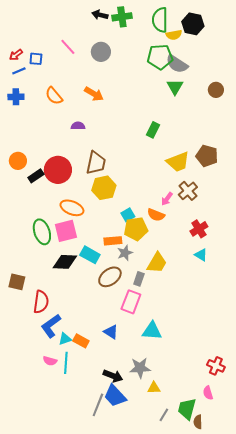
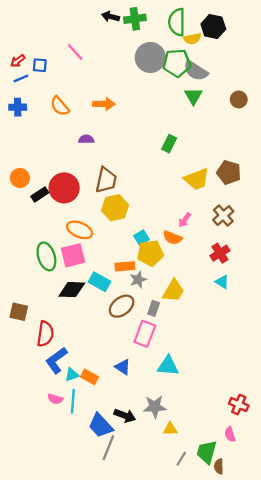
gray circle: (101, 52) -> (150, 57), moved, size x1.4
orange arrow: (94, 94) -> (104, 104), turned -30
brown cross: (188, 191) -> (223, 216), moved
blue trapezoid: (115, 396) -> (101, 426), moved

